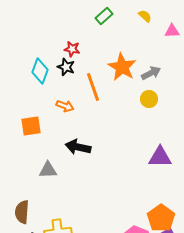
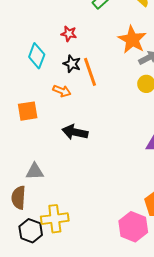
black star: (66, 67) -> (72, 64), moved
orange star: (122, 67) -> (132, 40), moved
gray triangle: (48, 170) -> (35, 171), moved

